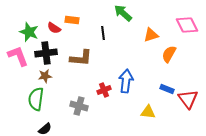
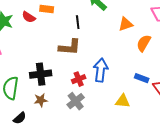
black cross: (46, 53) -> (41, 74), moved
brown L-shape: (81, 58) -> (70, 47), moved
brown star: (45, 76) -> (41, 100), moved
gray cross: (79, 106) -> (76, 101), moved, turned 36

